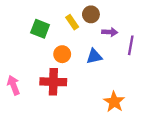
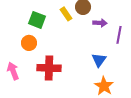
orange circle: (62, 54) -> (29, 43), moved
blue triangle: (94, 56) -> (99, 60), moved, turned -42

